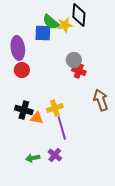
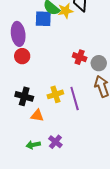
gray circle: (74, 60) -> (99, 63), moved
orange triangle: (37, 118) -> (37, 116), moved
purple line: (62, 128) -> (75, 98), moved

